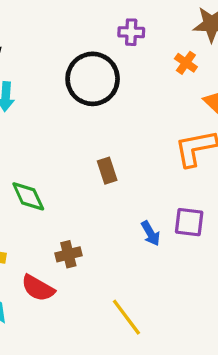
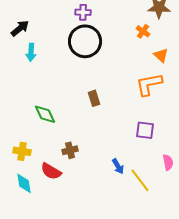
purple cross: (131, 32) -> (83, 12), moved
blue arrow: (151, 233) -> (118, 166), moved
yellow line: (126, 317) -> (140, 180), moved

